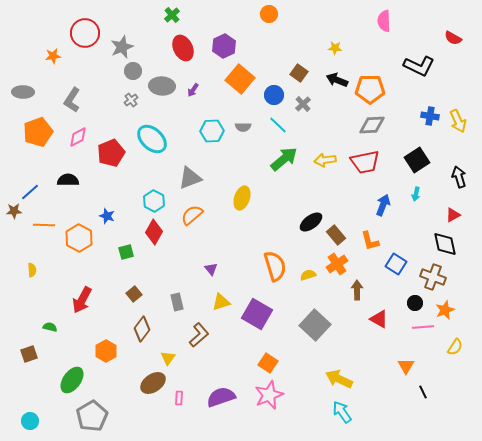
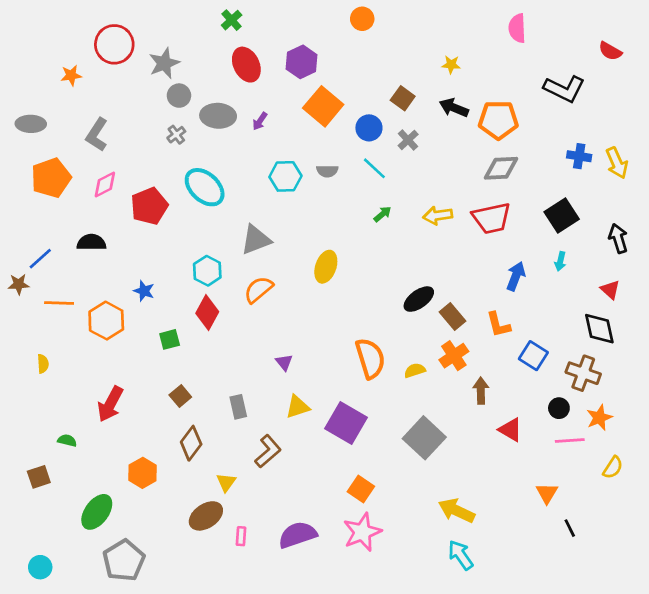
green arrow: (284, 159) -> (382, 214), size x0.5
red triangle: (453, 215) -> (610, 290), turned -49

